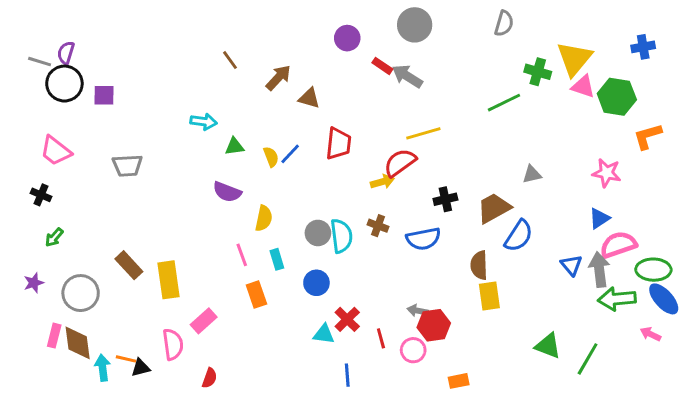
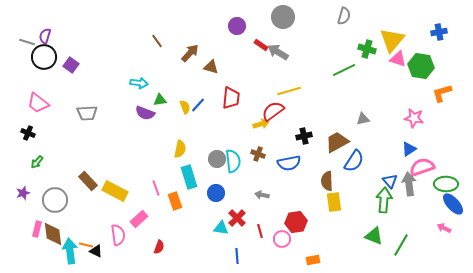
purple square: (104, 95) -> (71, 65), turned 35
purple semicircle: (227, 192) -> (145, 113), moved
pink line: (242, 255) -> (156, 188), moved
cyan rectangle: (277, 259) -> (189, 177), size x1.6
yellow rectangle: (168, 280) -> (115, 191), turned -55
green arrow: (617, 299) -> (384, 200), moved, turned 100
gray arrow: (418, 311) -> (262, 195), moved
cyan arrow: (103, 368) -> (70, 251), size x1.4
black triangle: (141, 368) -> (96, 251), turned 40
red semicircle: (210, 378) -> (159, 247), moved

